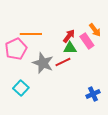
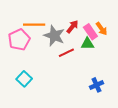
orange arrow: (95, 30) -> (102, 29), moved
green triangle: (70, 48) -> (87, 44), moved
gray star: (43, 63) -> (54, 36), moved

